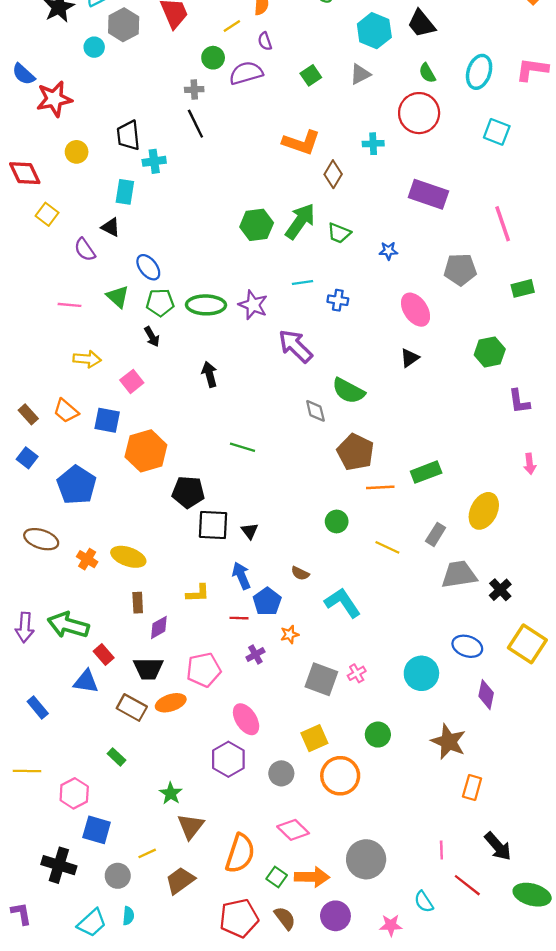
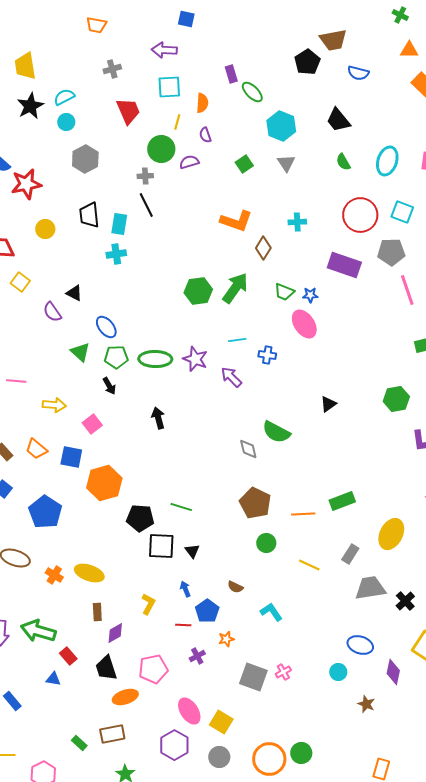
gray hexagon: (124, 25) -> (85, 159), moved
yellow line: (232, 26) -> (177, 122), turned -42
cyan hexagon: (374, 31) -> (281, 126), moved
cyan circle: (94, 47) -> (66, 122), moved
green circle: (213, 58) -> (161, 149), size x1.4
purple semicircle: (246, 73) -> (189, 162), size x0.7
gray triangle: (360, 74) -> (286, 163), turned -36
red circle: (419, 113) -> (360, 215), moved
cyan cross: (154, 161) -> (116, 254), moved
cyan rectangle: (125, 192) -> (119, 224), moved
green trapezoid: (339, 233) -> (284, 292), moved
blue star: (388, 251) -> (310, 295), moved
gray pentagon: (460, 270) -> (391, 252), moved
pink line: (69, 305) -> (16, 381), moved
pink ellipse: (416, 310) -> (304, 324), moved
purple arrow: (295, 346) -> (231, 377), moved, size x0.7
green line: (242, 447) -> (181, 507), moved
brown pentagon: (355, 452) -> (255, 503), moved
blue arrow: (241, 576) -> (185, 589), size x0.7
yellow L-shape: (198, 593) -> (148, 604), turned -60
cyan L-shape: (343, 603) -> (271, 612), size x0.7
blue ellipse: (467, 646) -> (360, 645), moved
black trapezoid: (148, 669) -> (106, 668), turned 72
cyan circle: (421, 673) -> (338, 672), size x0.6
blue triangle: (86, 682) -> (53, 679), size x0.7
purple diamond: (486, 695) -> (393, 672), moved
brown rectangle: (132, 707) -> (112, 734), moved, turned -40
green circle: (378, 735) -> (301, 753), moved
yellow square: (314, 738) -> (221, 722), moved, turned -35
brown star: (448, 742) -> (366, 704), moved, size x0.6

